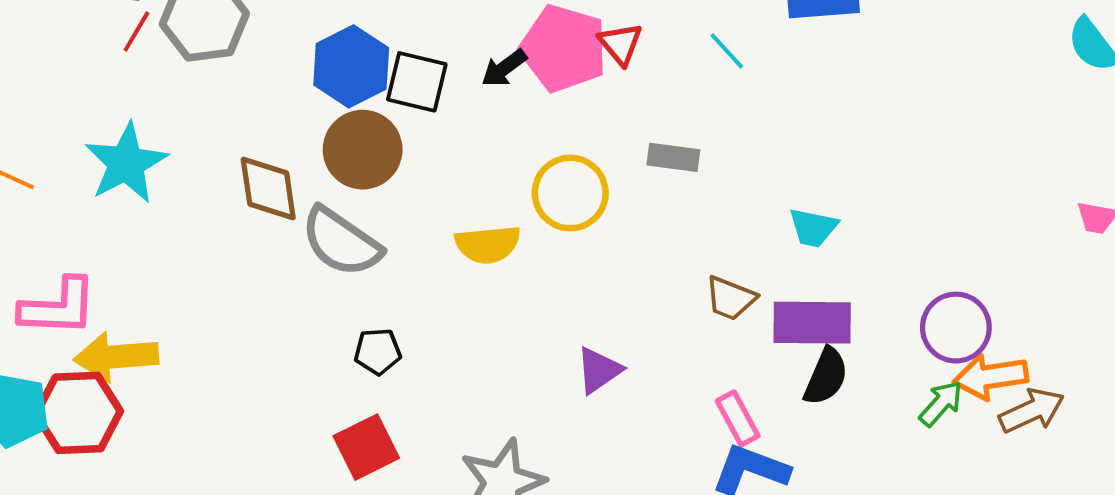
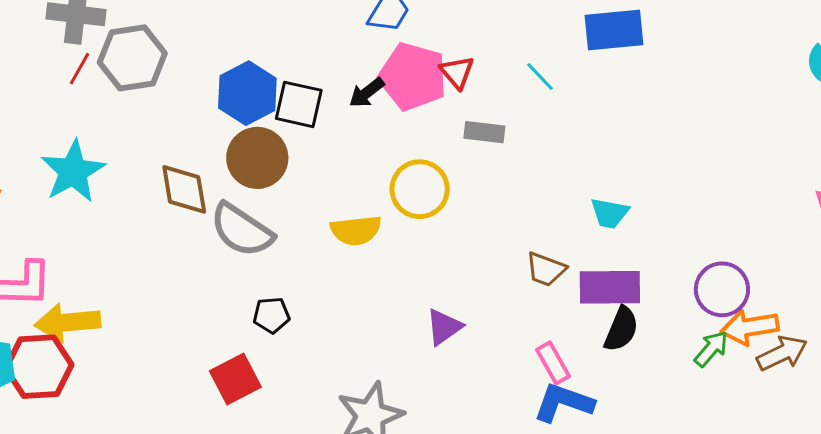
gray rectangle: (673, 157) -> (484, 132), moved
red square: (366, 447) -> (235, 379), moved

